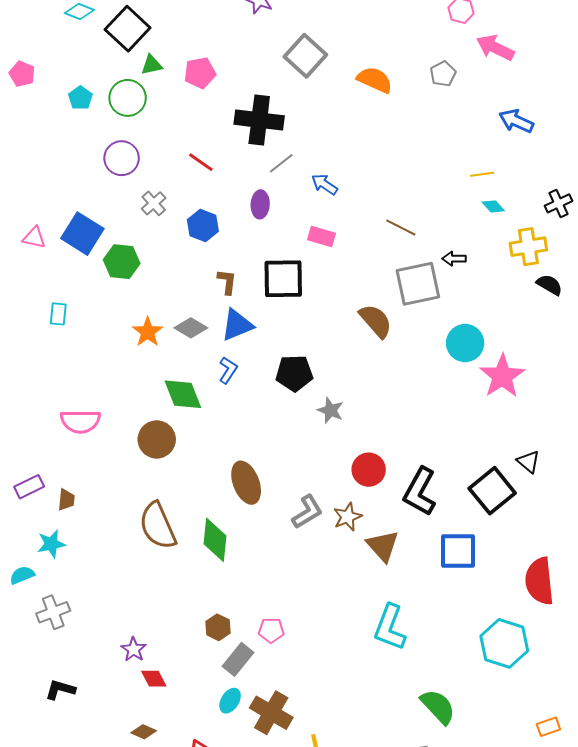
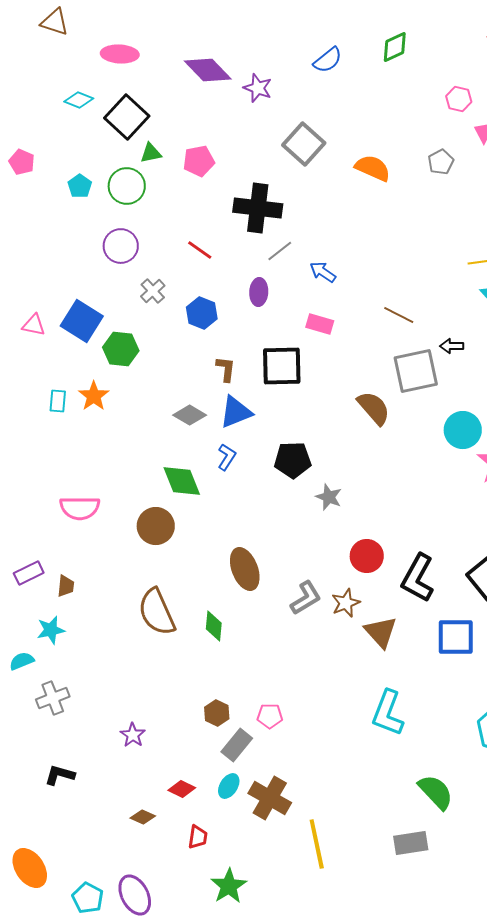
orange star: (148, 332) -> (94, 396), moved
green diamond: (215, 540) -> (214, 626), size x0.7
red diamond: (154, 679) -> (182, 789), moved, turned -36

